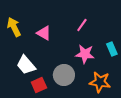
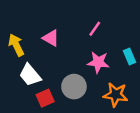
yellow arrow: (14, 27) -> (16, 45), moved

